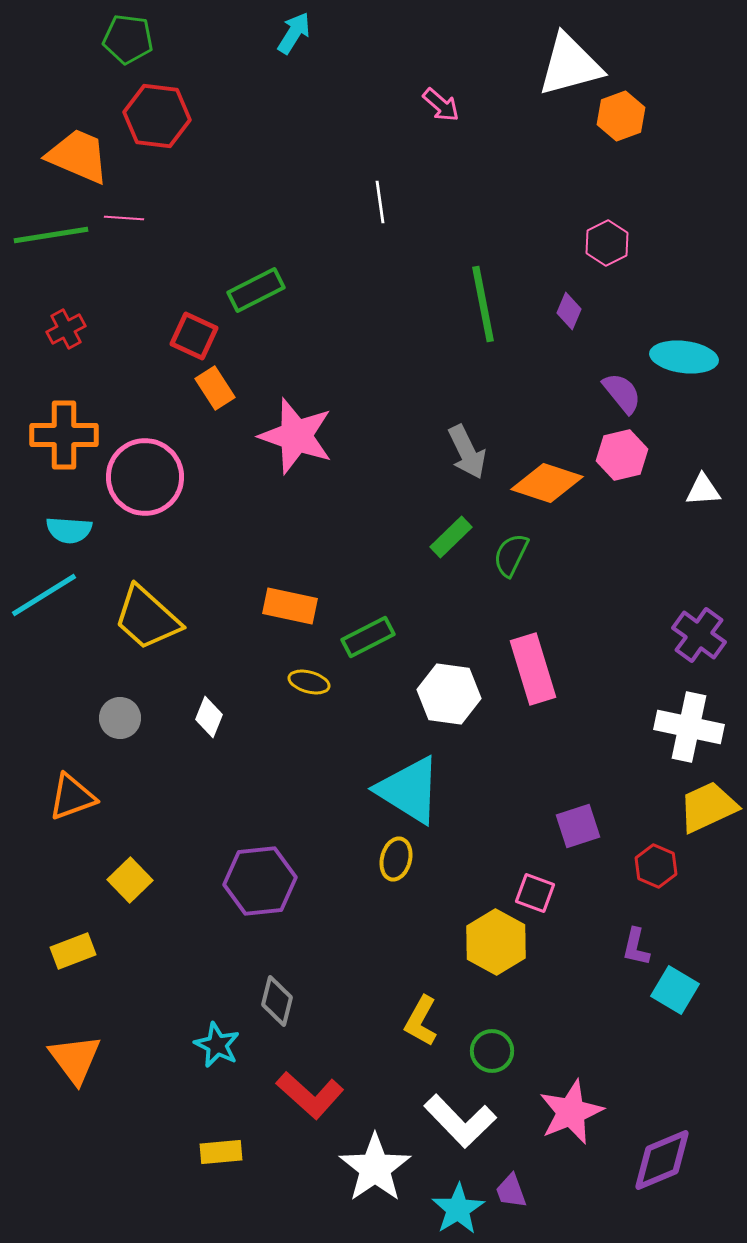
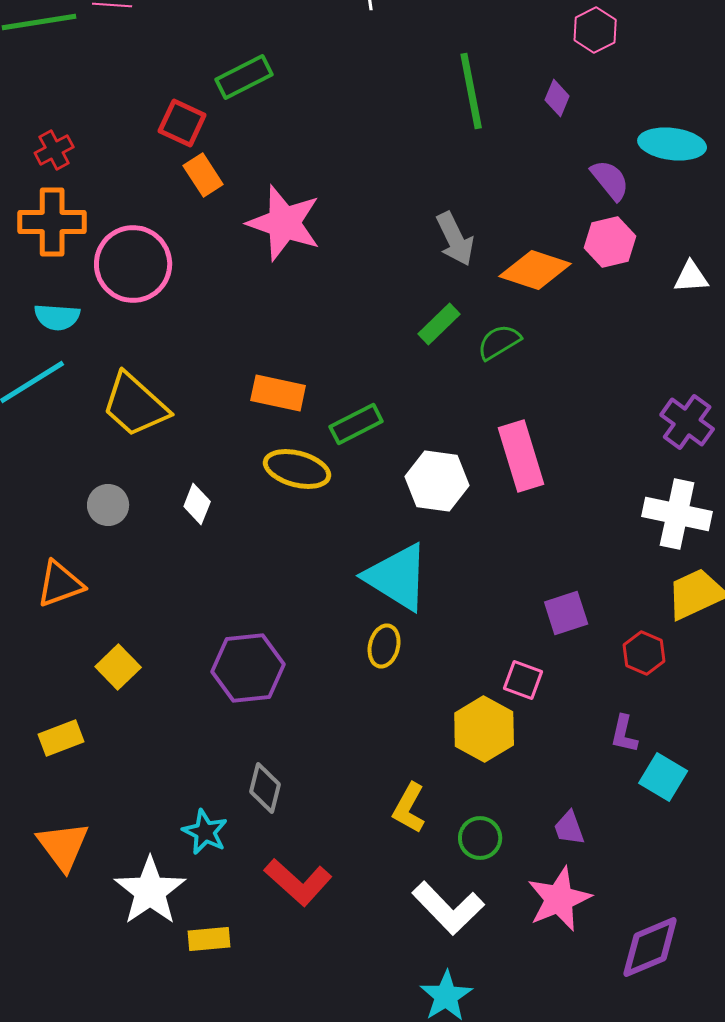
red cross: (66, 329) -> (54, 150), moved
green semicircle: (511, 555) -> (499, 342), turned 33
yellow ellipse: (309, 682) -> (297, 469), size x1.6
white star: (375, 1168) -> (150, 891), moved
purple trapezoid: (511, 1191) -> (569, 828), moved

